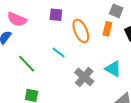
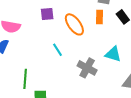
cyan line: (59, 53) -> (58, 50), turned 32
green line: (27, 64) -> (25, 79), moved, turned 60

